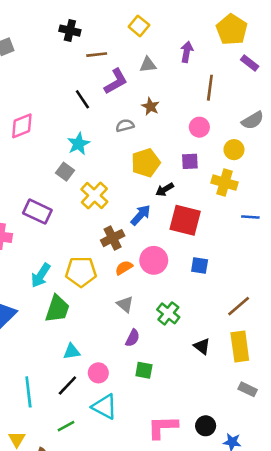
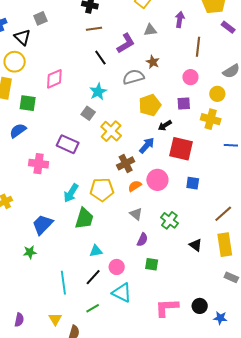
brown line: (97, 55) -> (94, 29), moved
gray semicircle: (125, 125) -> (133, 77), size x1.5

